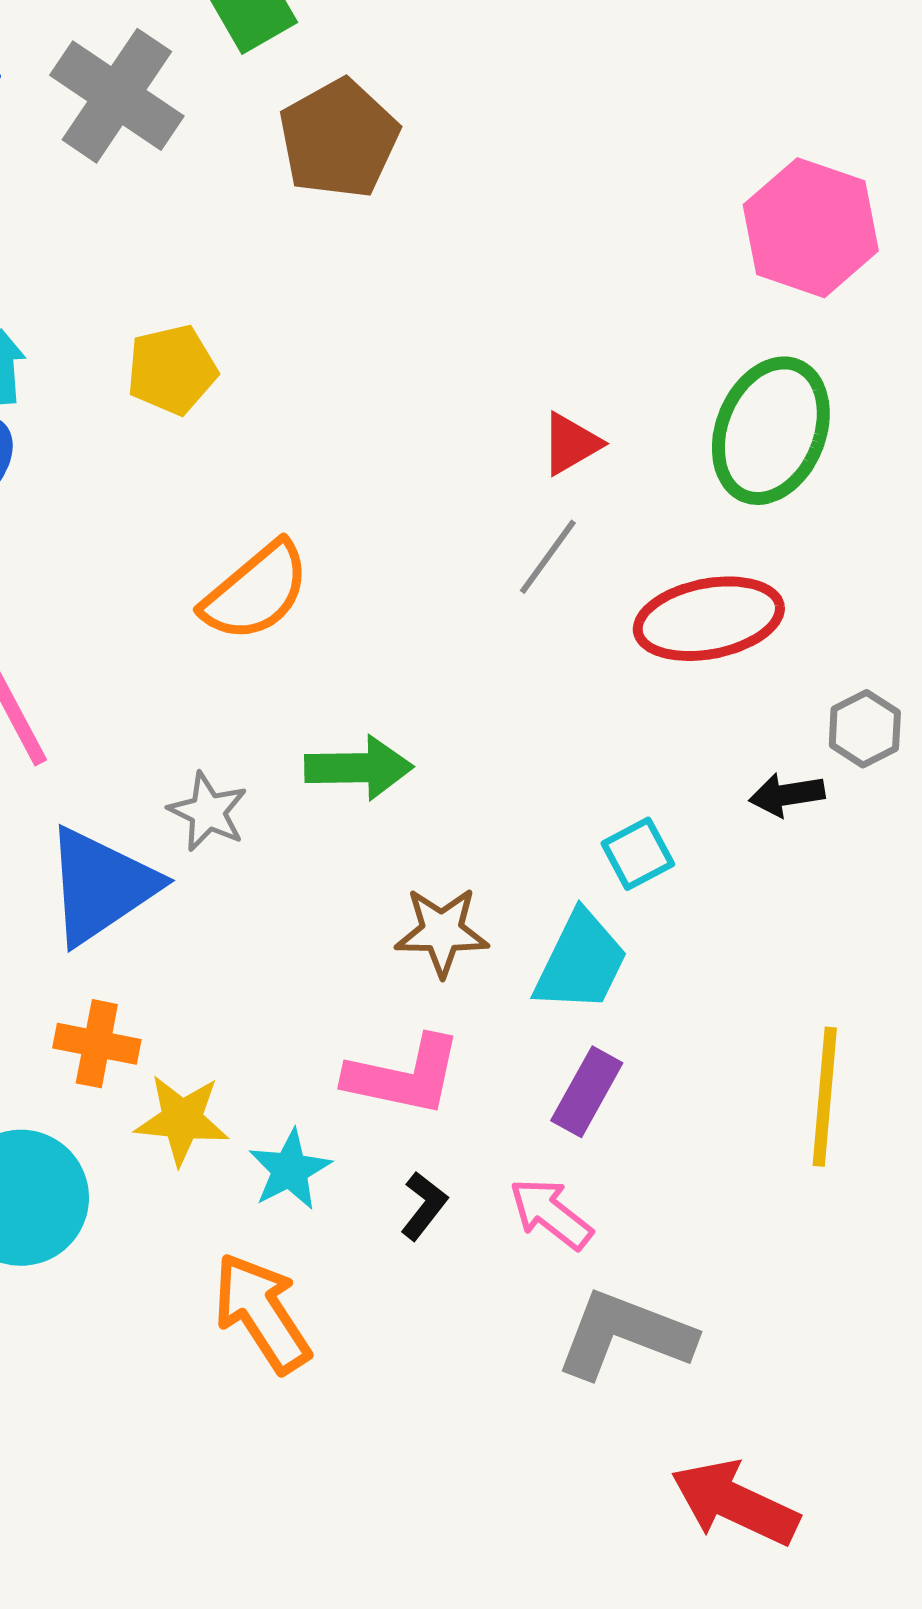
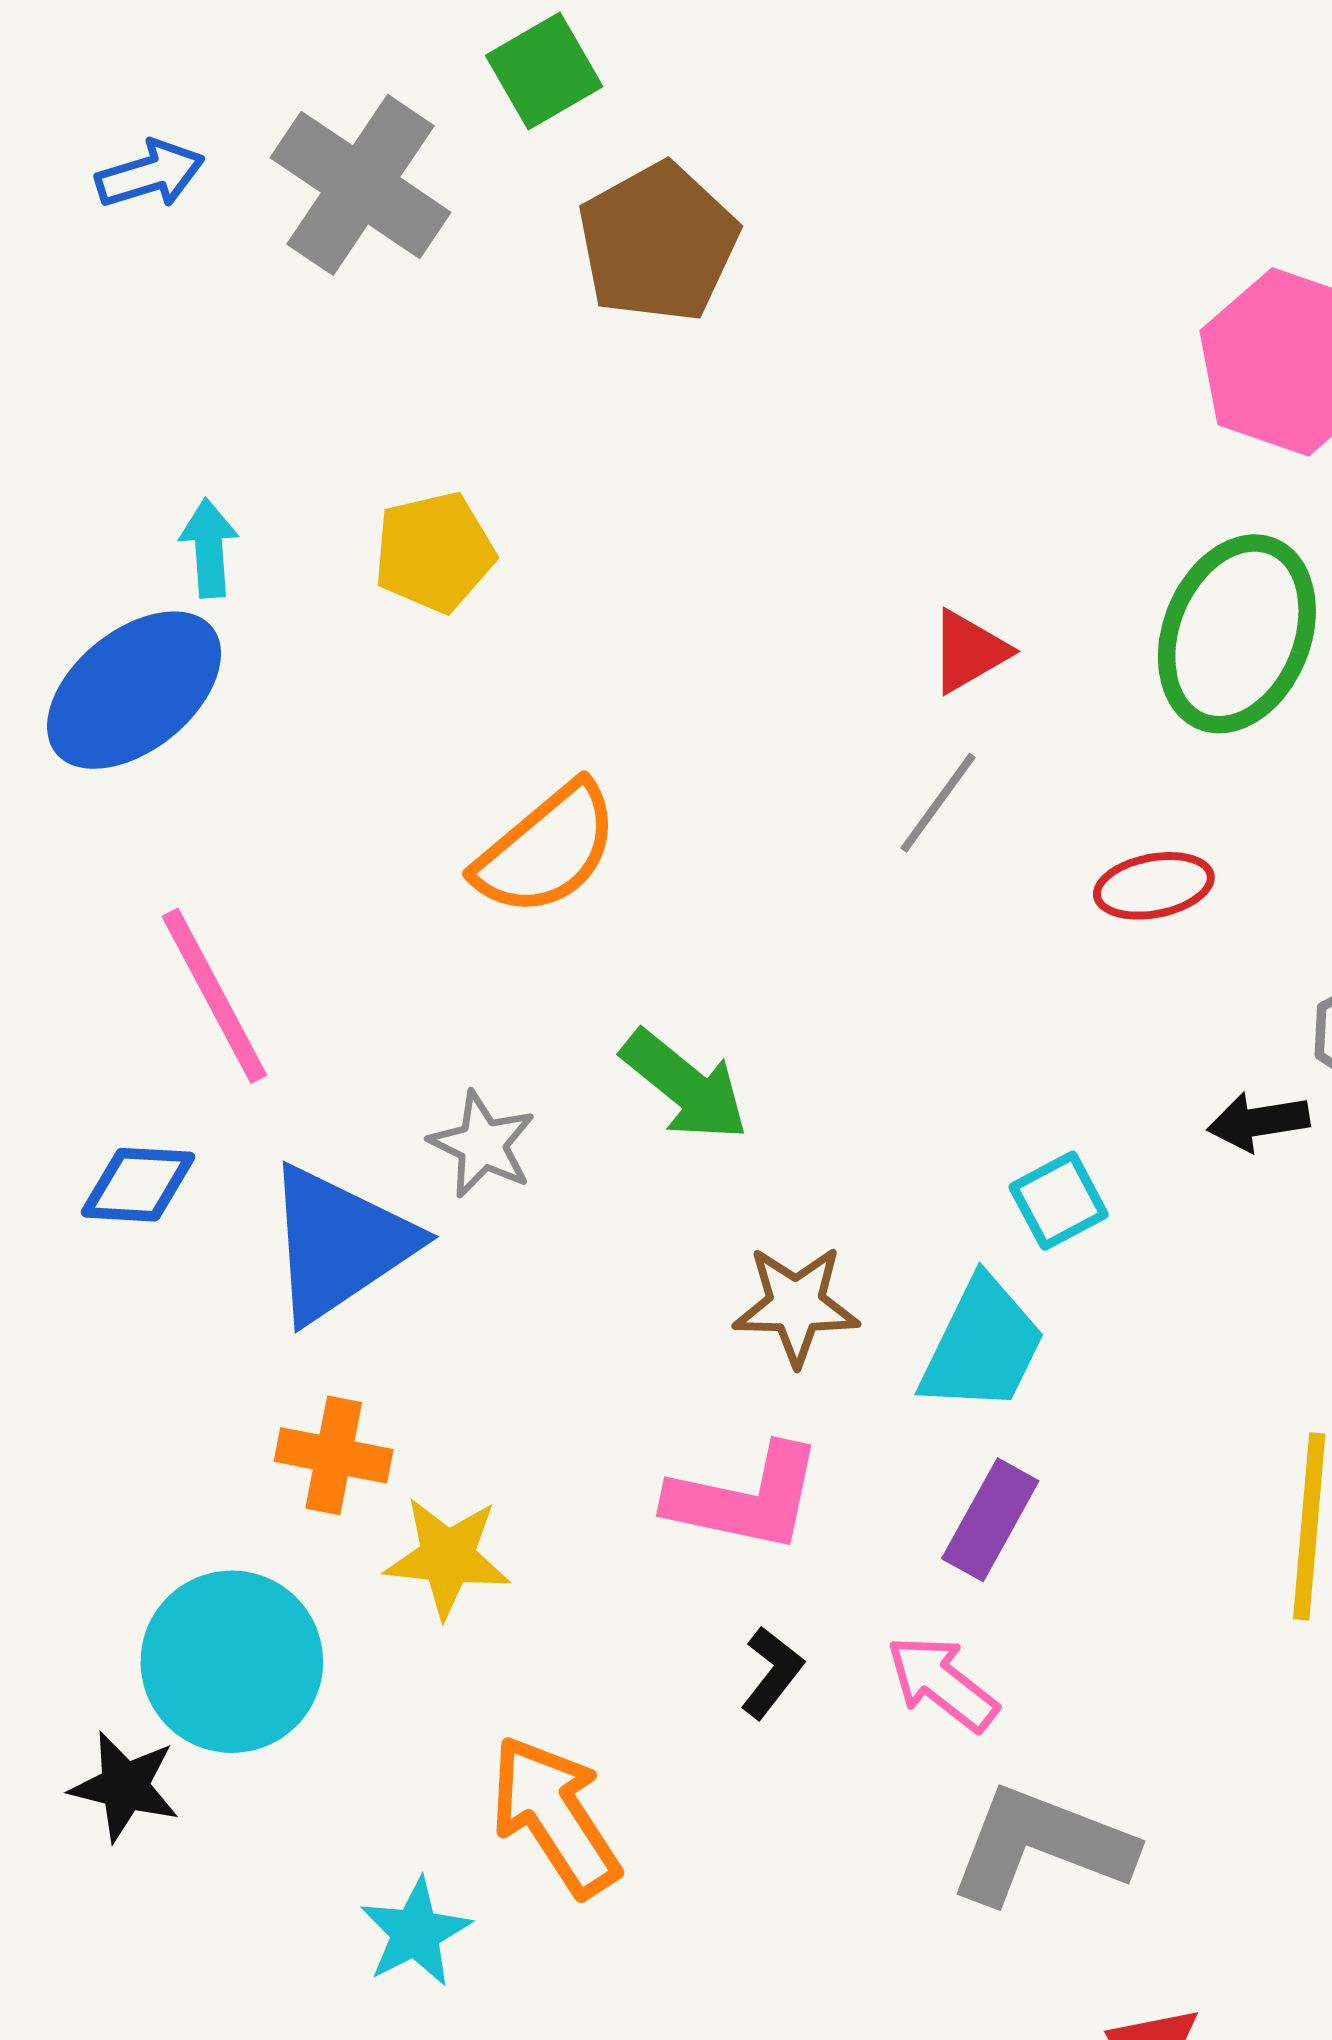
red ellipse: (709, 619) -> (1154, 886), size x0.6
green arrow: (359, 768) -> (685, 1085), turned 40
cyan star: (290, 1170) -> (415, 1932), moved

